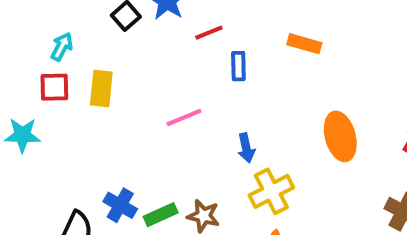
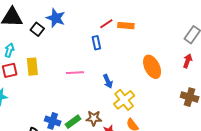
red line: (209, 33) -> (106, 24), moved
pink line: (184, 117) -> (75, 73), turned 30

